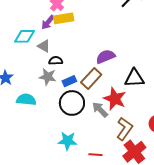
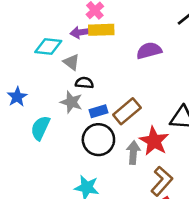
purple arrow: (48, 22) -> (81, 32), turned 35
purple semicircle: (106, 57) -> (149, 51), moved
cyan semicircle: (26, 100) -> (40, 128), turned -78
gray arrow: (100, 110) -> (133, 153), turned 42

